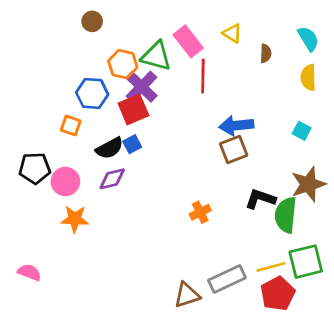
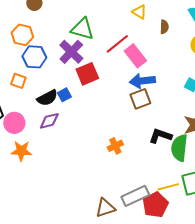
pink rectangle: (188, 41) -> (135, 56), moved
orange hexagon: (123, 64) -> (22, 35), moved
red line: (203, 76) -> (117, 44), turned 50
red square: (133, 109) -> (87, 74), moved
red pentagon: (278, 294) -> (155, 205), moved

